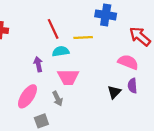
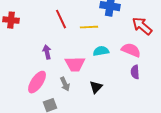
cyan semicircle: (61, 51) -> (101, 51), moved
black triangle: (114, 92) -> (96, 87), moved

